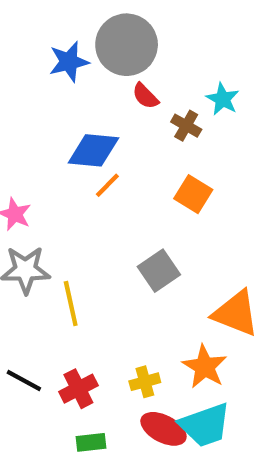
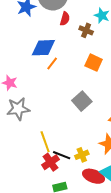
red semicircle: (145, 96) -> (65, 19), turned -112
yellow line: (71, 303) -> (45, 142), moved
black line: (24, 381) -> (62, 155), moved

